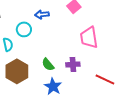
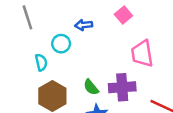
purple cross: (73, 64) -> (122, 87), size x1.5

